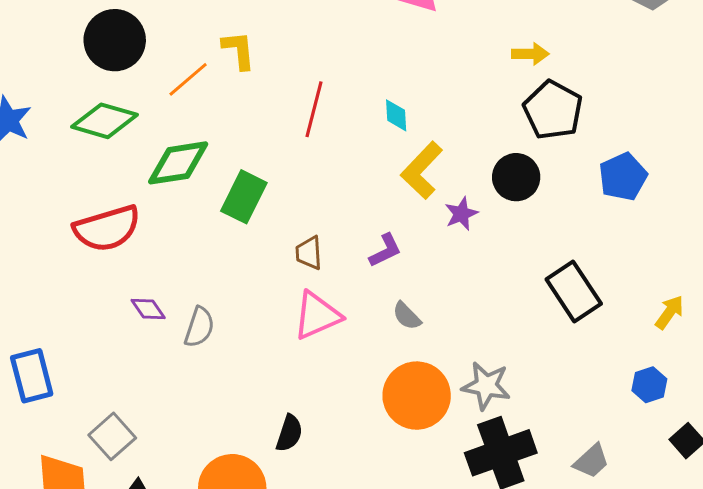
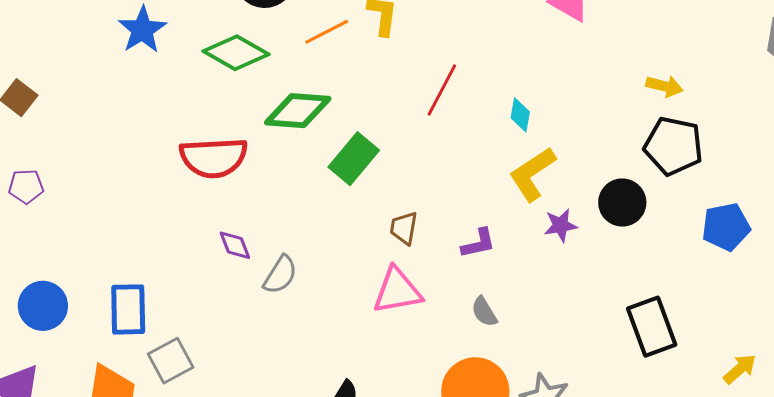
black pentagon: (553, 110) -> (673, 146), turned -30
blue rectangle: (32, 376) -> (128, 309), moved

